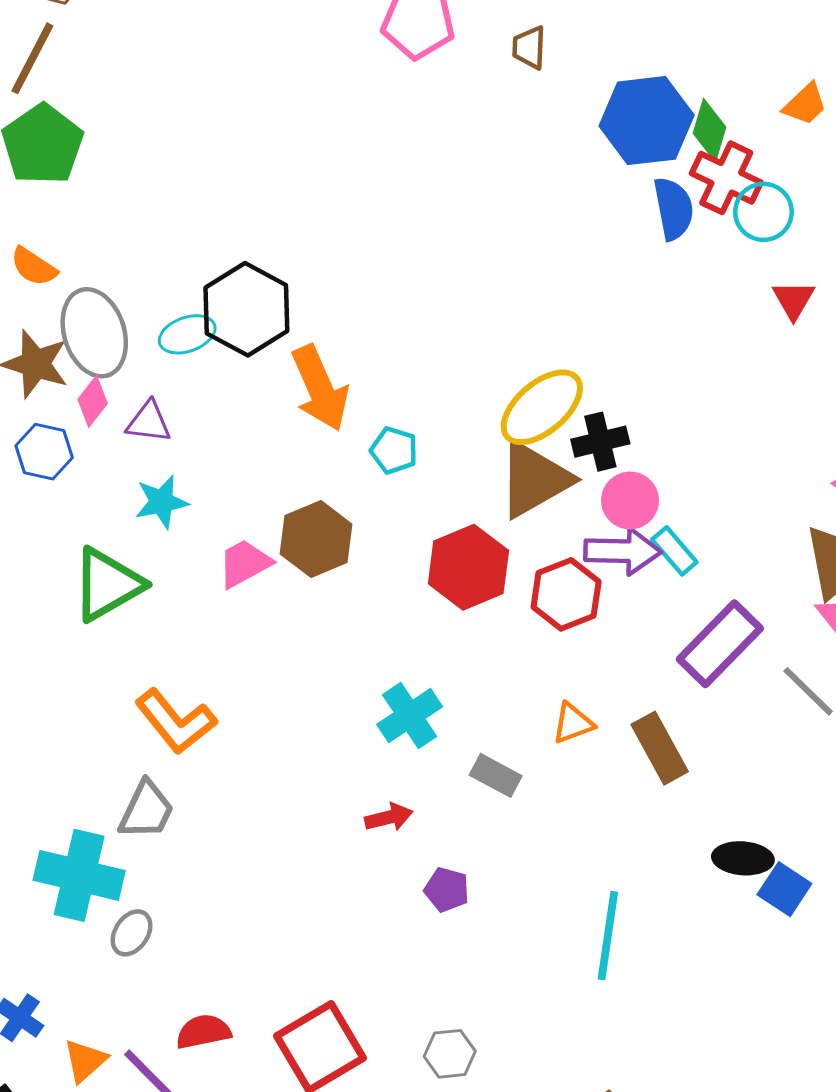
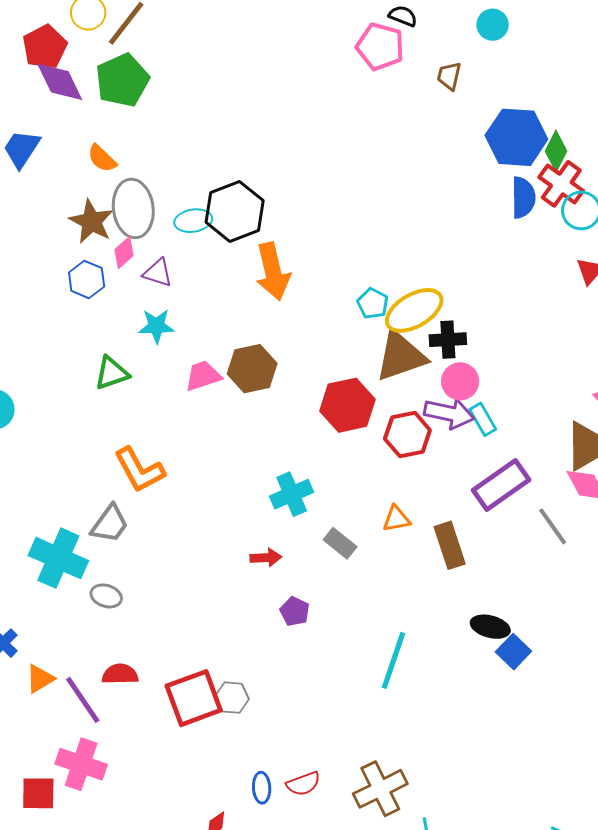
cyan pentagon: (394, 450) -> (373, 303), moved
green triangle: (107, 584) -> (112, 373), size x0.7
gray ellipse: (132, 933) -> (106, 596), moved, turned 64
gray hexagon: (450, 1054) -> (232, 698), moved

